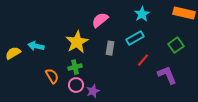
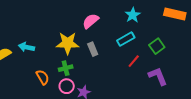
yellow star: (77, 42) -> (68, 43), turned 30
green square: (176, 45) -> (157, 46), moved
gray rectangle: (110, 48) -> (93, 49), moved, turned -32

